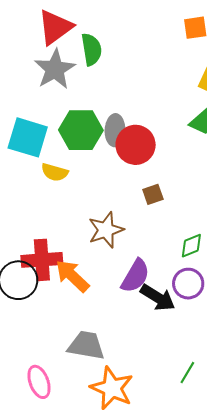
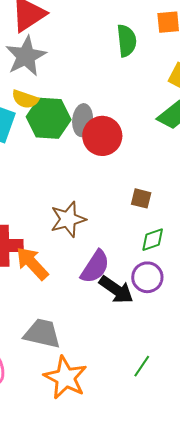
green semicircle: (91, 49) -> (127, 41), moved
yellow semicircle: (55, 172) -> (25, 99), moved
brown square: (153, 194) -> (141, 198), moved, turned 30

